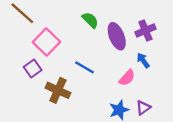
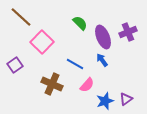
blue arrow: (143, 60) -> (102, 60), moved
purple square: (33, 68) -> (15, 65), moved
pink semicircle: (127, 78) -> (87, 85), moved

